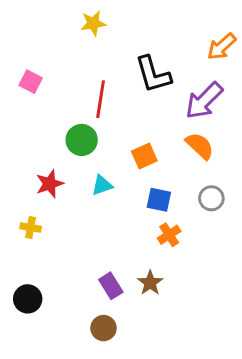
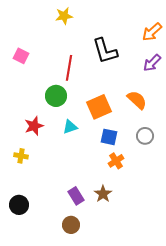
purple arrow: (204, 101) -> (152, 63), moved, size x0.7
orange square: (144, 156) -> (99, 107), size x1.4

